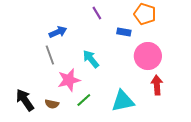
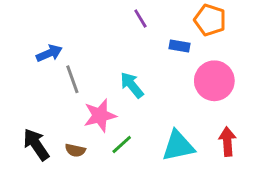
blue arrow: (58, 32) -> (49, 53), moved
red arrow: (157, 85) -> (227, 142), moved

